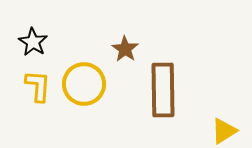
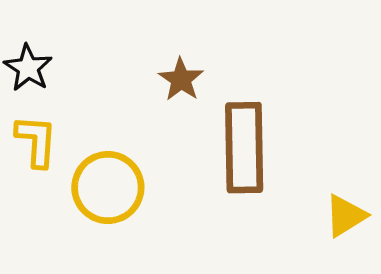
yellow circle: (84, 84) -> (108, 188), moved

